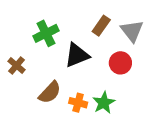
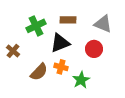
brown rectangle: (101, 26) -> (68, 20), moved, turned 56
gray triangle: (132, 31) -> (103, 24), turned -30
orange cross: (78, 103) -> (61, 67), moved

